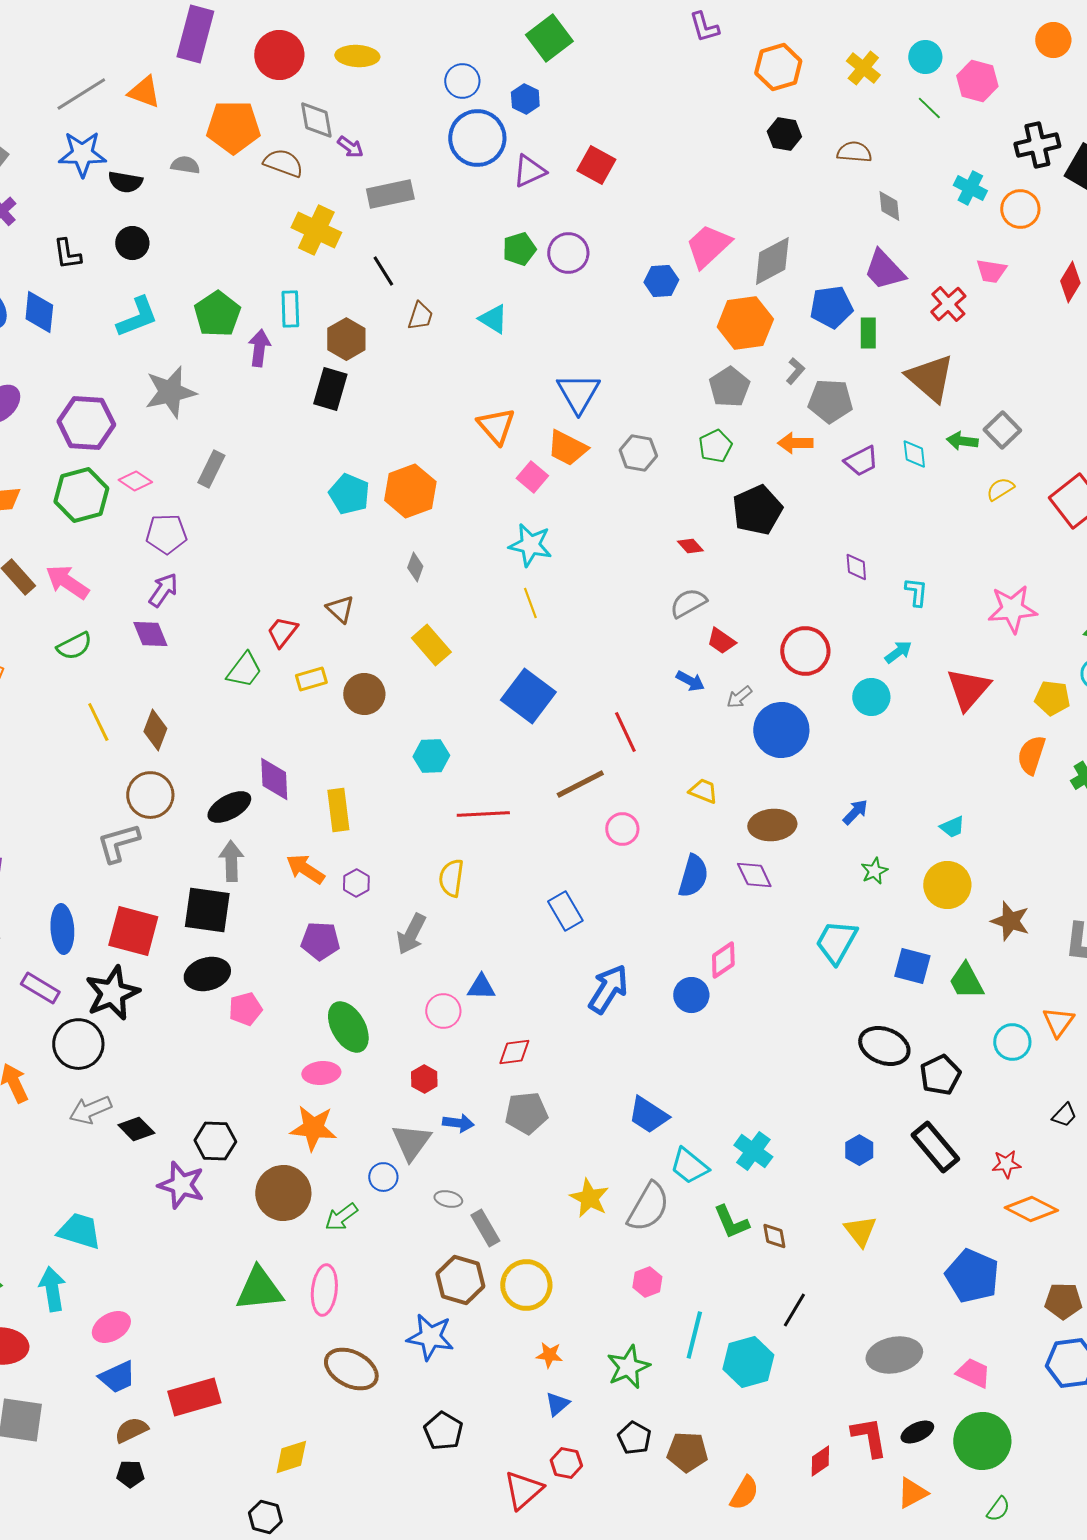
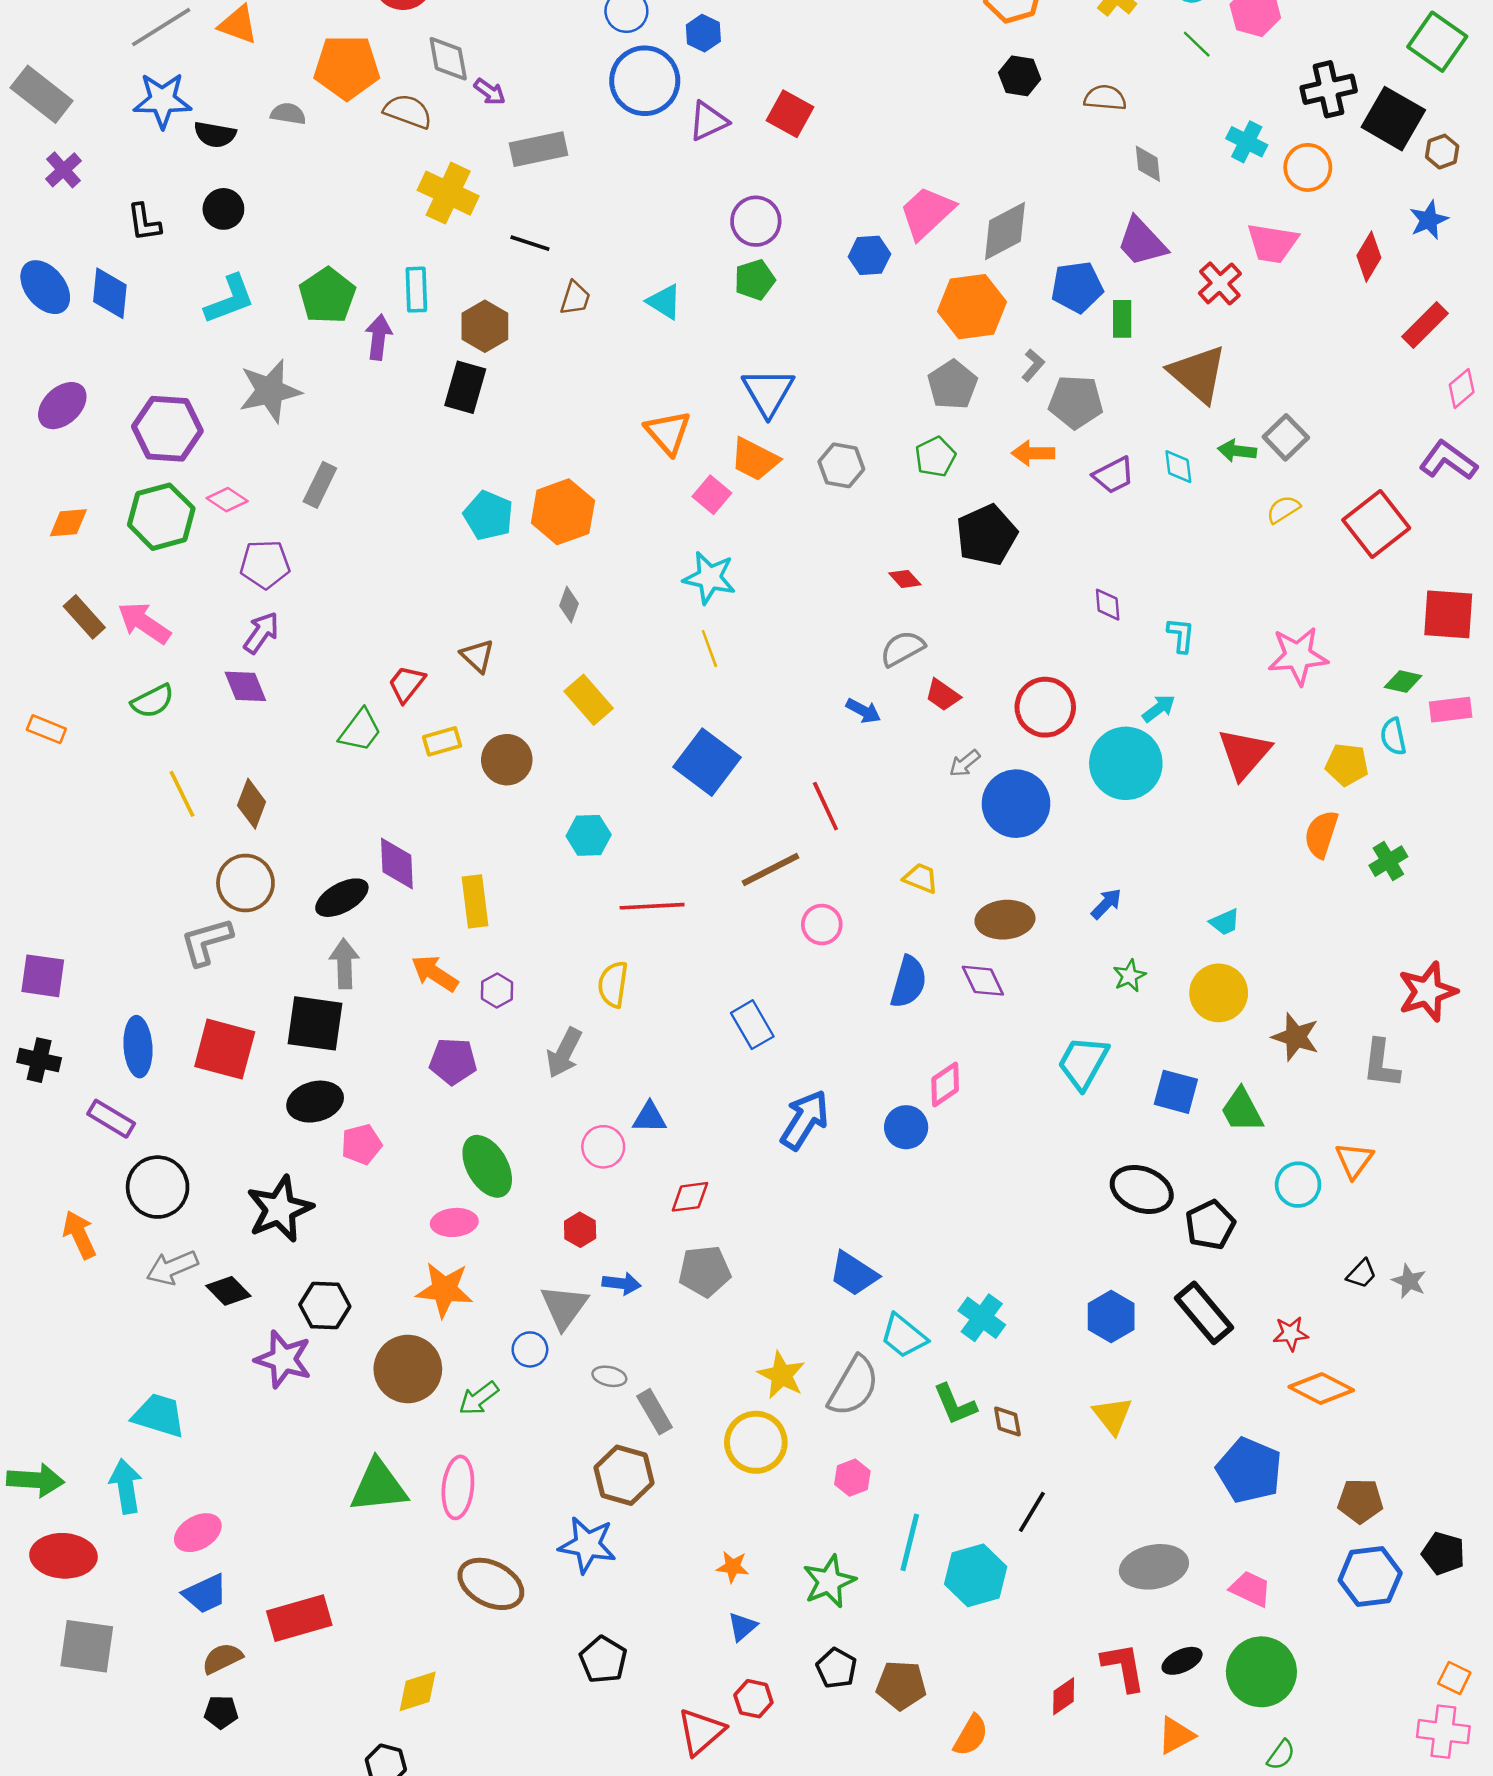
green pentagon: (519, 249) -> (755, 280), moved
black line: (383, 271) -> (530, 243), turned -40
pink trapezoid: (991, 271) -> (1272, 243), size x1.4
blue arrow: (690, 681) -> (863, 711), moved
cyan circle: (871, 697) -> (1126, 763), size x1.6
black star: (112, 993) -> (280, 1209), moved
blue hexagon: (859, 1150) -> (1111, 1316), size x1.4
yellow circle: (526, 1285) -> (756, 1442), moved

